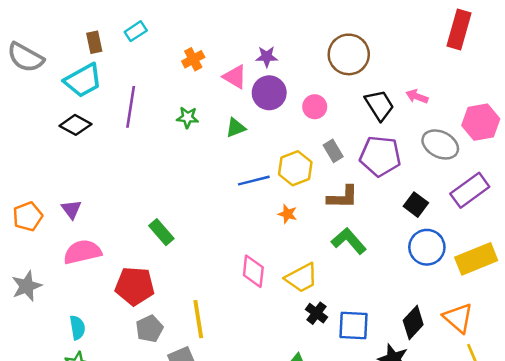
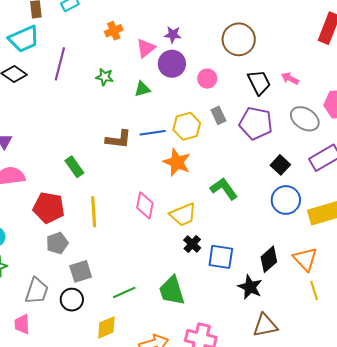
pink triangle: (235, 77) -> (146, 48), turned 45
brown L-shape: (343, 197) -> (118, 139), moved
orange star: (288, 214) -> (177, 162), size x1.8
yellow line: (198, 319) -> (94, 212), moved

